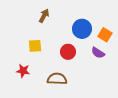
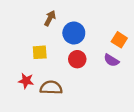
blue circle: (82, 29) -> (74, 33), moved
brown semicircle: (57, 79) -> (51, 88), moved

